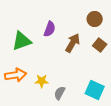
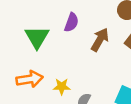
green triangle: (22, 41) -> (37, 37), turned -40

